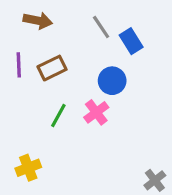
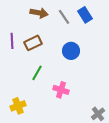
brown arrow: (38, 21) -> (39, 13), moved
blue rectangle: (131, 41) -> (85, 15), moved
pink cross: (96, 112) -> (61, 90), moved, turned -35

